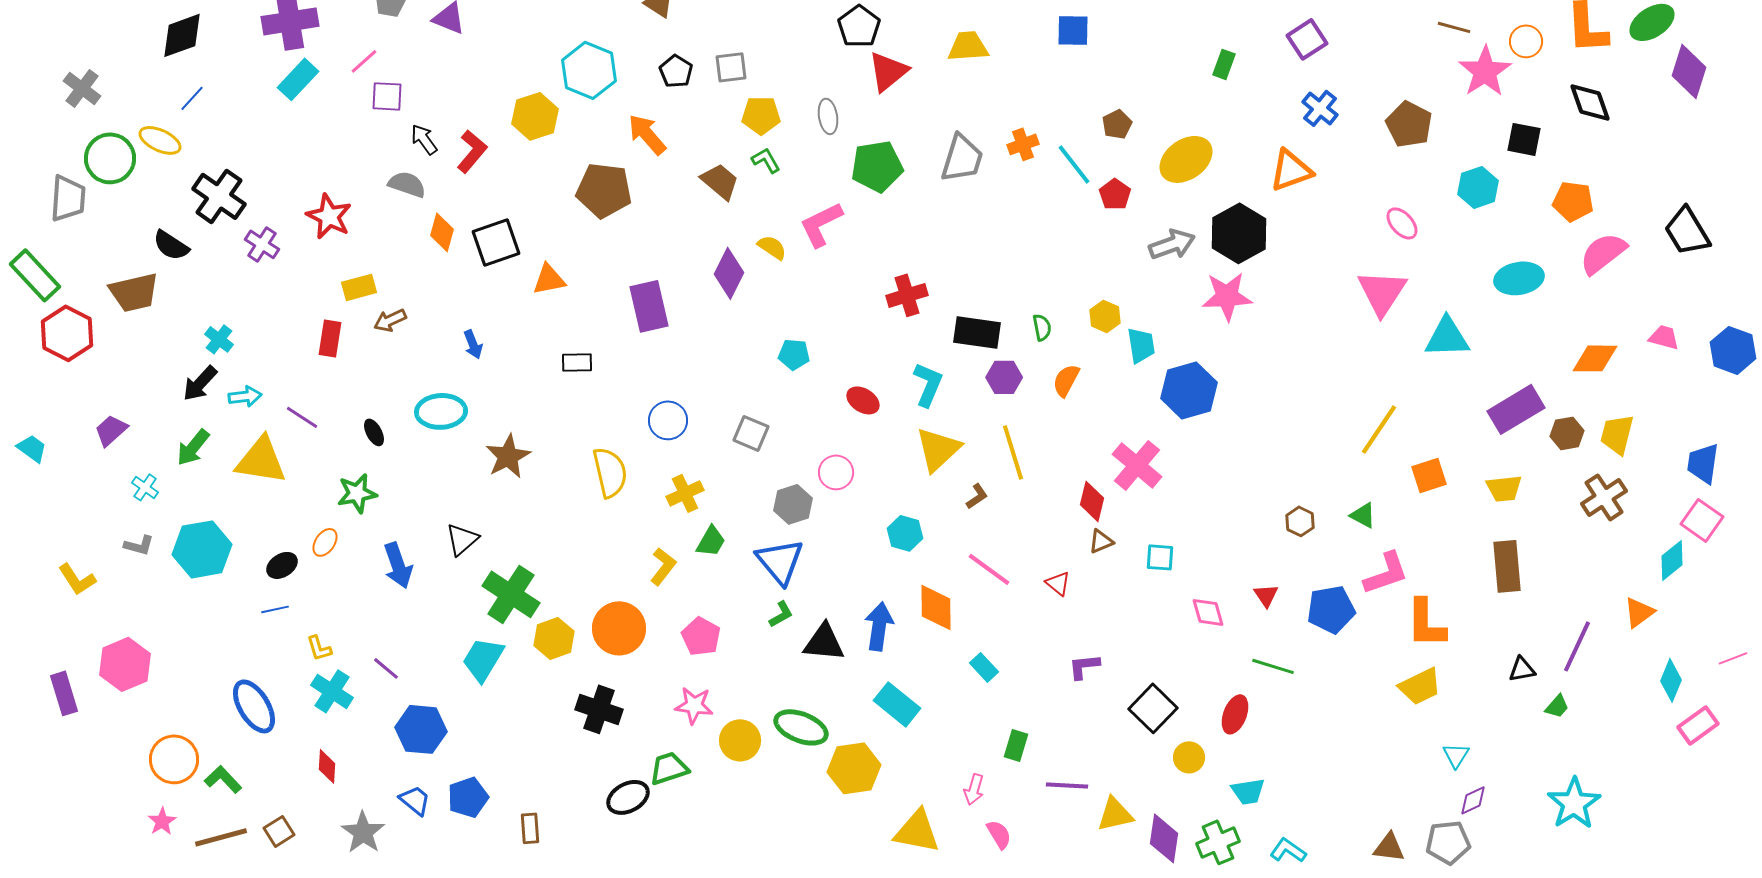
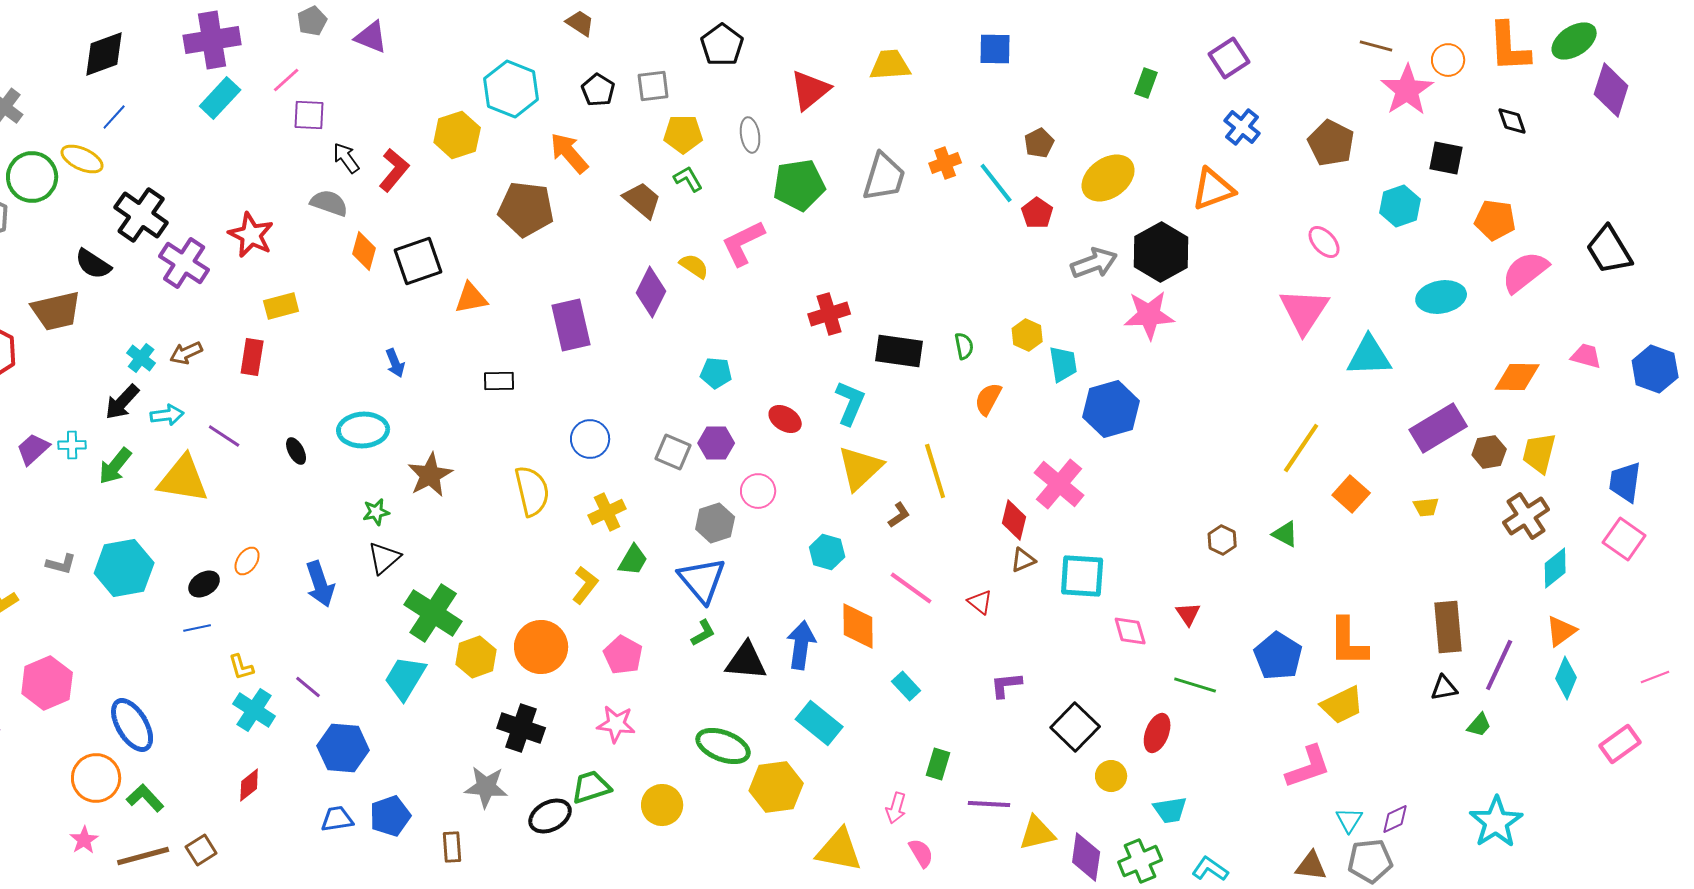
black pentagon: (859, 26) -> (722, 45), moved
black diamond: (1590, 102) -> (1512, 121), size x0.7
purple cross: (262, 244) -> (184, 263), size x1.4
brown arrow: (390, 320) -> (186, 353), moved
purple hexagon: (1004, 377) -> (716, 443), moved
orange square: (1429, 475) -> (1351, 494), turned -30
cyan cross: (145, 487) -> (72, 445), moved, turned -36
yellow trapezoid: (1504, 488) -> (1426, 507), size x0.7
green star: (357, 493) -> (376, 512), moved, size x0.7
cyan square: (1160, 557) -> (1082, 576), size x1.6
cyan diamond: (1672, 560) -> (1555, 568), moved
brown rectangle: (1507, 566) -> (1448, 627), moved
pink L-shape: (1386, 573) -> (1308, 767), moved
blue pentagon: (1331, 609) -> (1278, 656), moved, turned -30
cyan diamond: (1671, 680) -> (1566, 678), moved
blue ellipse: (254, 706) -> (132, 725), moved
yellow circle: (740, 740) -> (662, 805), moved
cyan triangle: (1456, 755) -> (1349, 820), moved
red diamond: (327, 766) -> (249, 785), turned 48
blue trapezoid: (415, 800) -> (337, 819), turned -48
gray star: (363, 832) -> (486, 787), moved, turned -30

